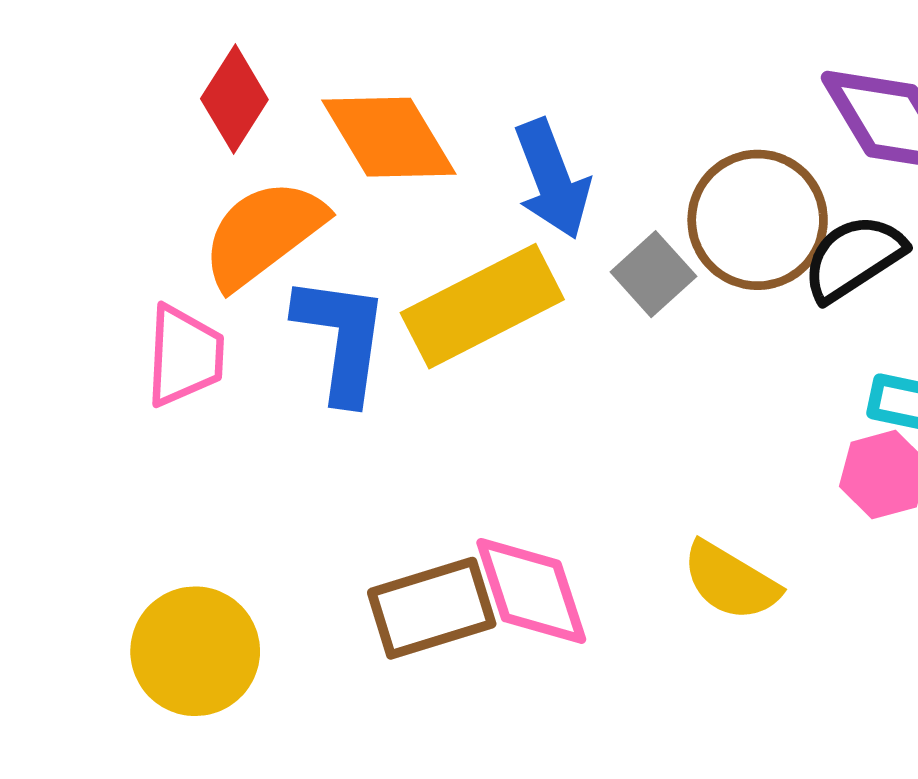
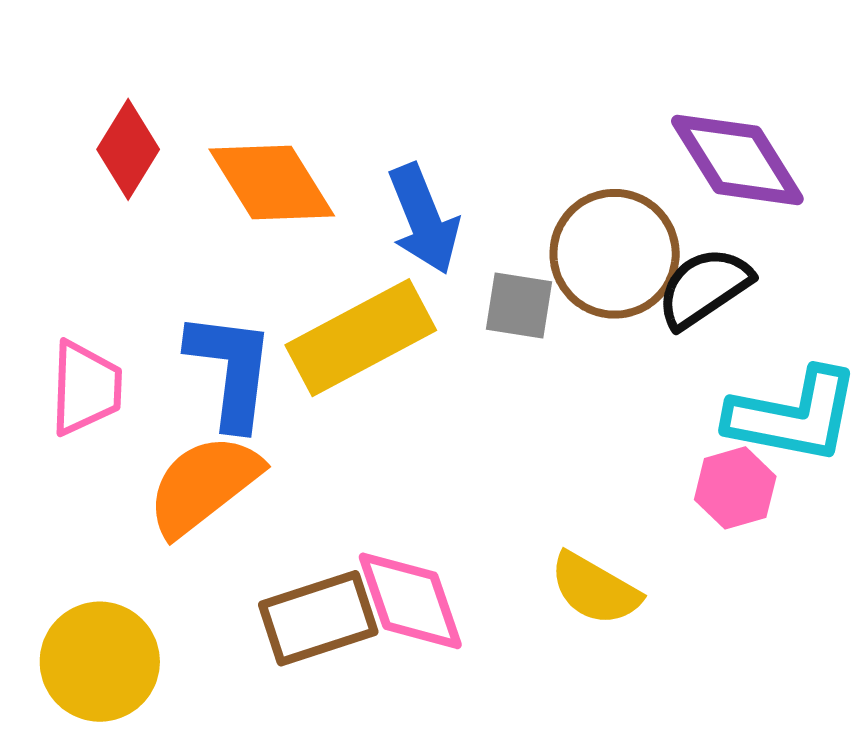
orange semicircle: (263, 234) -> (204, 485), moved
gray square: (653, 274) -> (519, 306), turned -38

